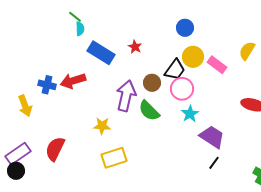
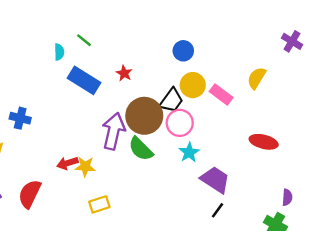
green line: (75, 17) -> (84, 40), moved
red arrow: (73, 81) -> (67, 163), moved, size x0.7
brown circle: (152, 83) -> (144, 116), size x1.8
yellow rectangle: (114, 158) -> (99, 204), size x0.7

